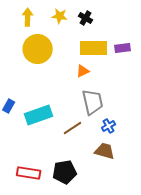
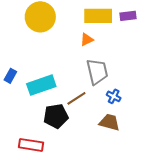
blue cross: (109, 126) -> (114, 96), turned -32
black pentagon: (65, 172) -> (56, 116), moved

